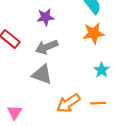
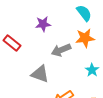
gray arrow: (47, 47) -> (61, 50), moved

